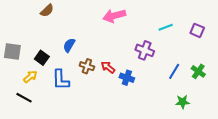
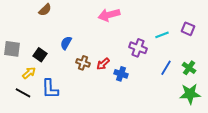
cyan line: (166, 27) -> (162, 35), moved
red arrow: (108, 67) -> (103, 64), turned -80
blue L-shape: (61, 80) -> (50, 89), moved
green star: (183, 102) -> (190, 94), moved, size x1.5

